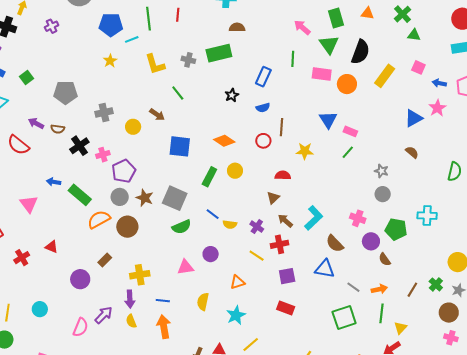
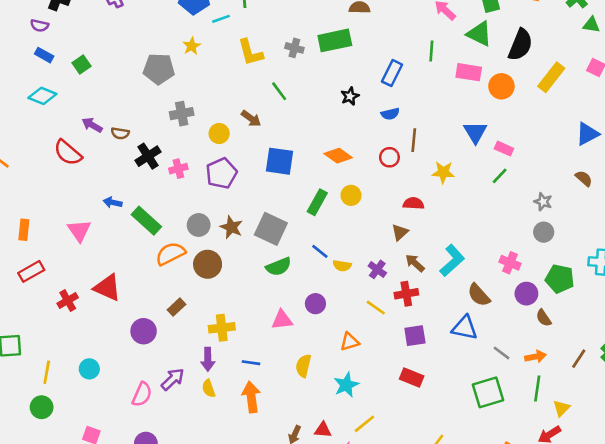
green triangle: (329, 45) -> (479, 34), turned -30
gray pentagon: (65, 92) -> (159, 69), moved
purple pentagon: (124, 171) -> (221, 173), moved
red triangle: (52, 247) -> (107, 288), size x1.6

